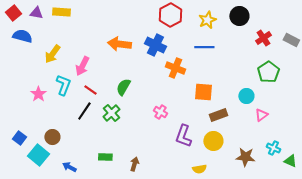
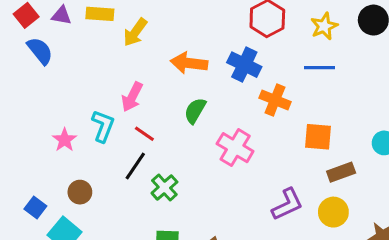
blue semicircle: (22, 36) -> (40, 51), turned 36
yellow arrow: (52, 54) -> (135, 32), moved
green semicircle: (123, 87) -> (195, 111), moved
pink cross: (160, 112) -> (235, 148), moved, size x1.6
green cross: (111, 113) -> (164, 187), moved
purple L-shape: (183, 136) -> (287, 204), turned -135
brown circle: (52, 137) -> (80, 192), moved

